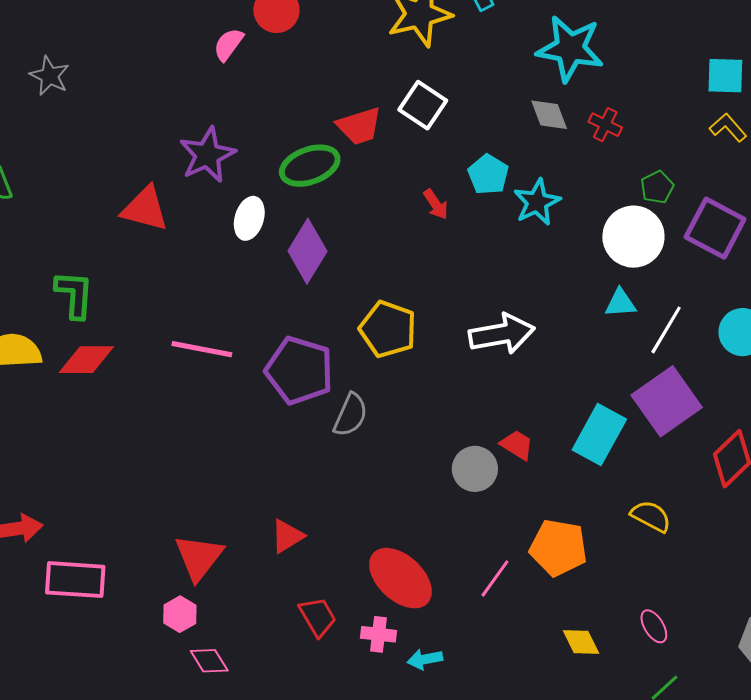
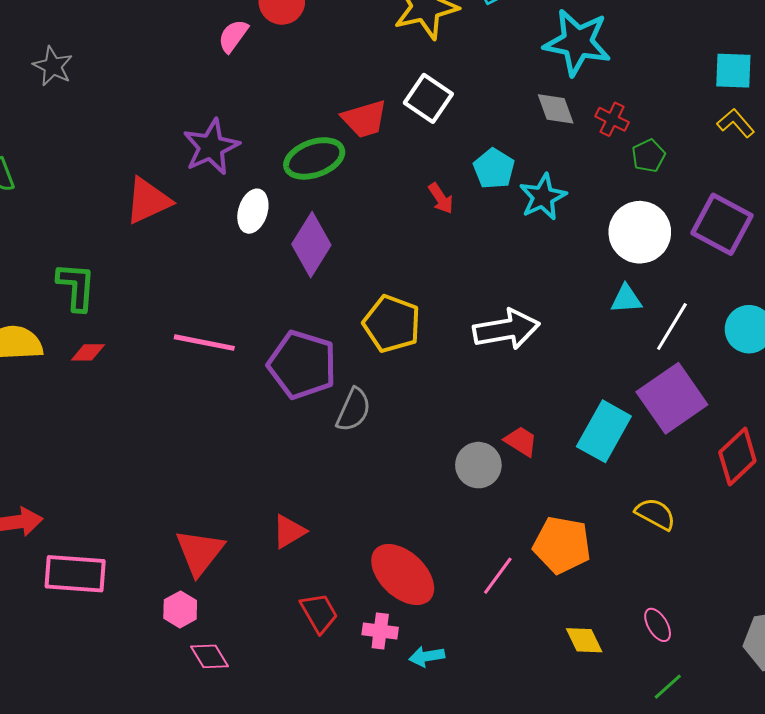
green pentagon: (657, 187) -> (649, 156), moved
red triangle: (145, 209) -> (148, 201), turned -40
red diamond: (86, 360) -> (88, 352), size x0.6

